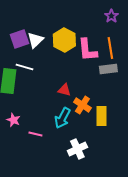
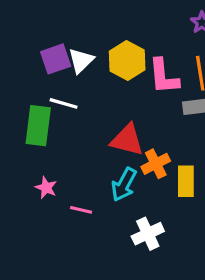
red triangle: (64, 90) -> (127, 140), size x1.6
orange cross: (82, 105) -> (156, 164), turned 30

